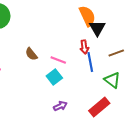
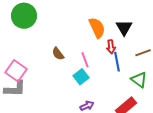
orange semicircle: (87, 16) -> (97, 28), moved
pink line: (58, 60) -> (85, 60), turned 49

